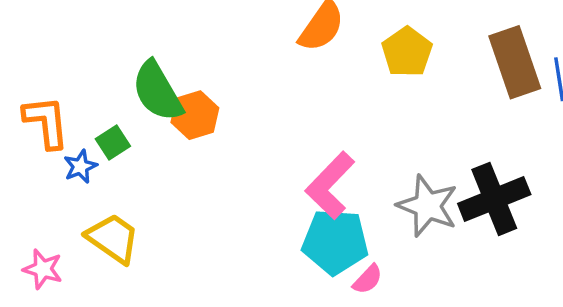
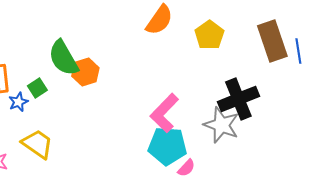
black cross: (494, 199) -> (238, 99), moved

